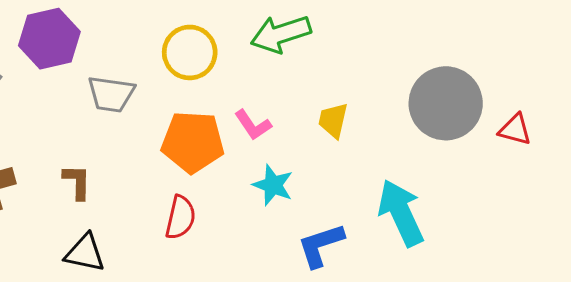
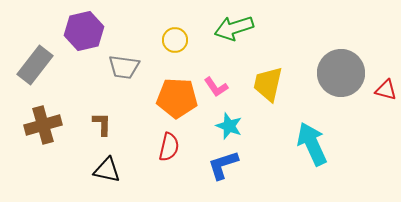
yellow circle: (190, 52) -> (175, 40), size x0.7
yellow trapezoid: (333, 120) -> (268, 84), size x1.5
blue L-shape: (321, 245) -> (223, 165), moved

